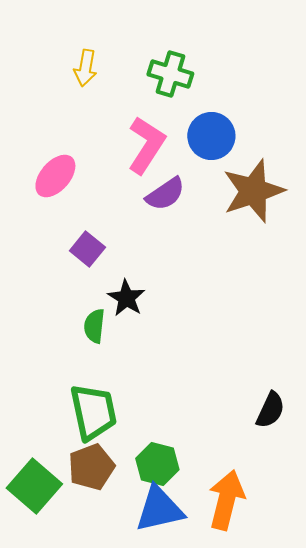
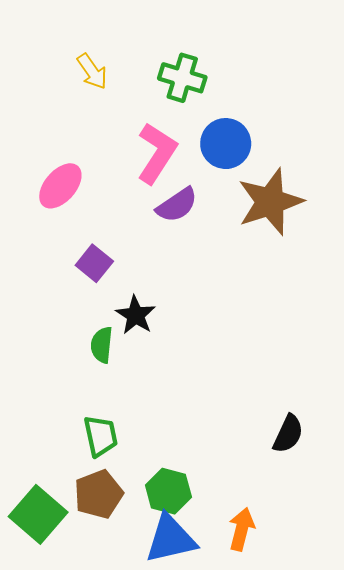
yellow arrow: (85, 68) -> (92, 71), turned -45
green trapezoid: (93, 412) -> (101, 436), size x0.7
orange arrow: (226, 500) -> (242, 529), size x0.7

